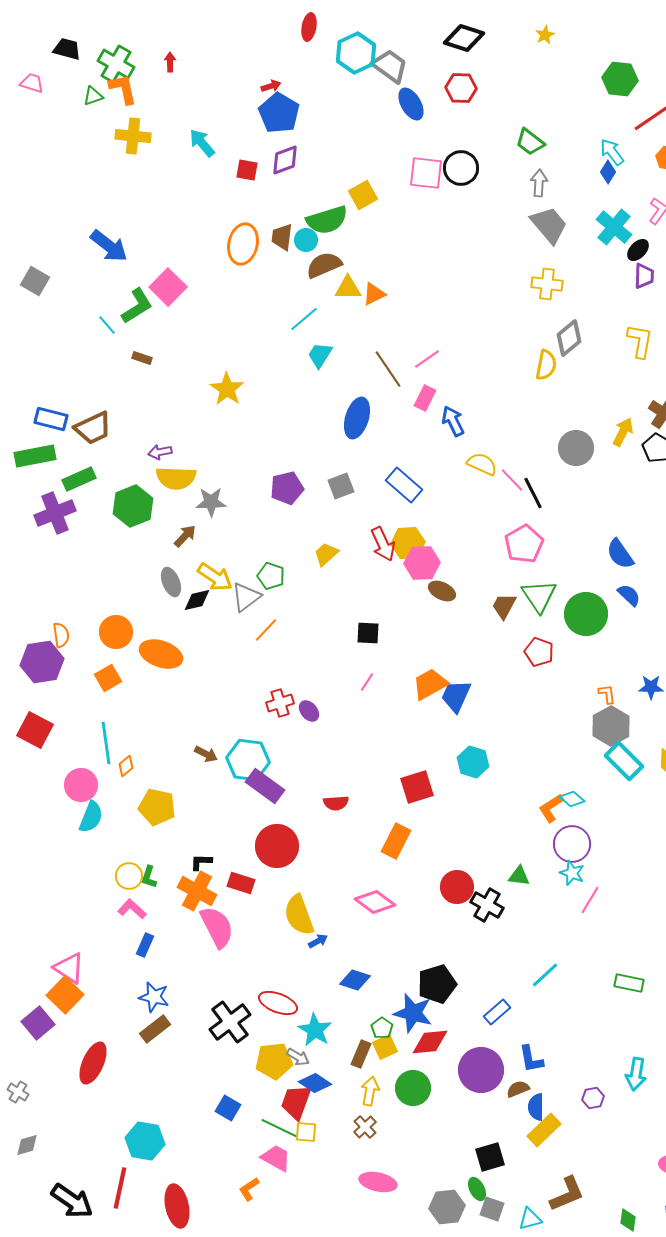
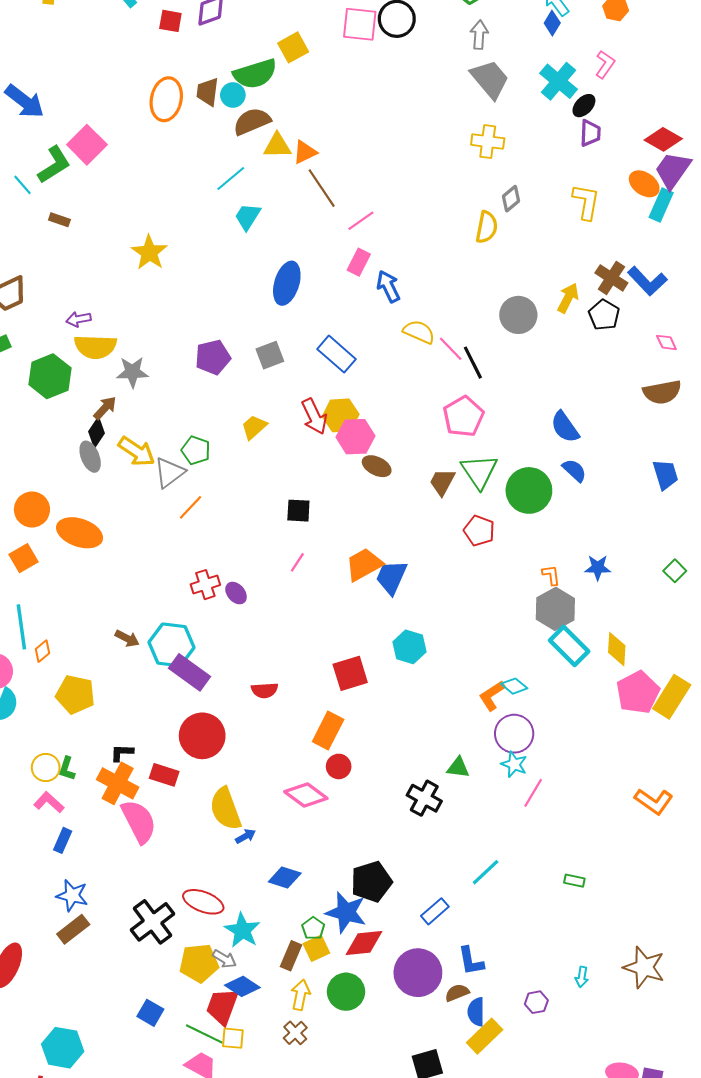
gray diamond: (569, 338) -> (511, 199), size x0.7
brown line: (388, 369) -> (322, 188), moved
black diamond: (197, 600) -> (96, 432), moved, turned -44
red circle: (457, 887) -> (339, 766), moved, size x0.7
green rectangle: (629, 983) -> (574, 881), size x0.7
cyan arrow: (636, 1074) -> (582, 977), size x0.6

